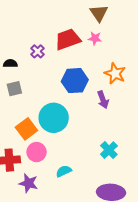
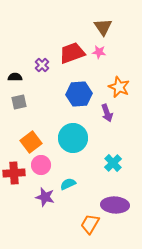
cyan circle: (54, 118) -> (73, 138), moved
purple star: (28, 183) -> (45, 197), moved

